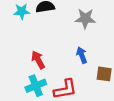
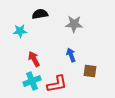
cyan star: (22, 11) -> (20, 31), moved

